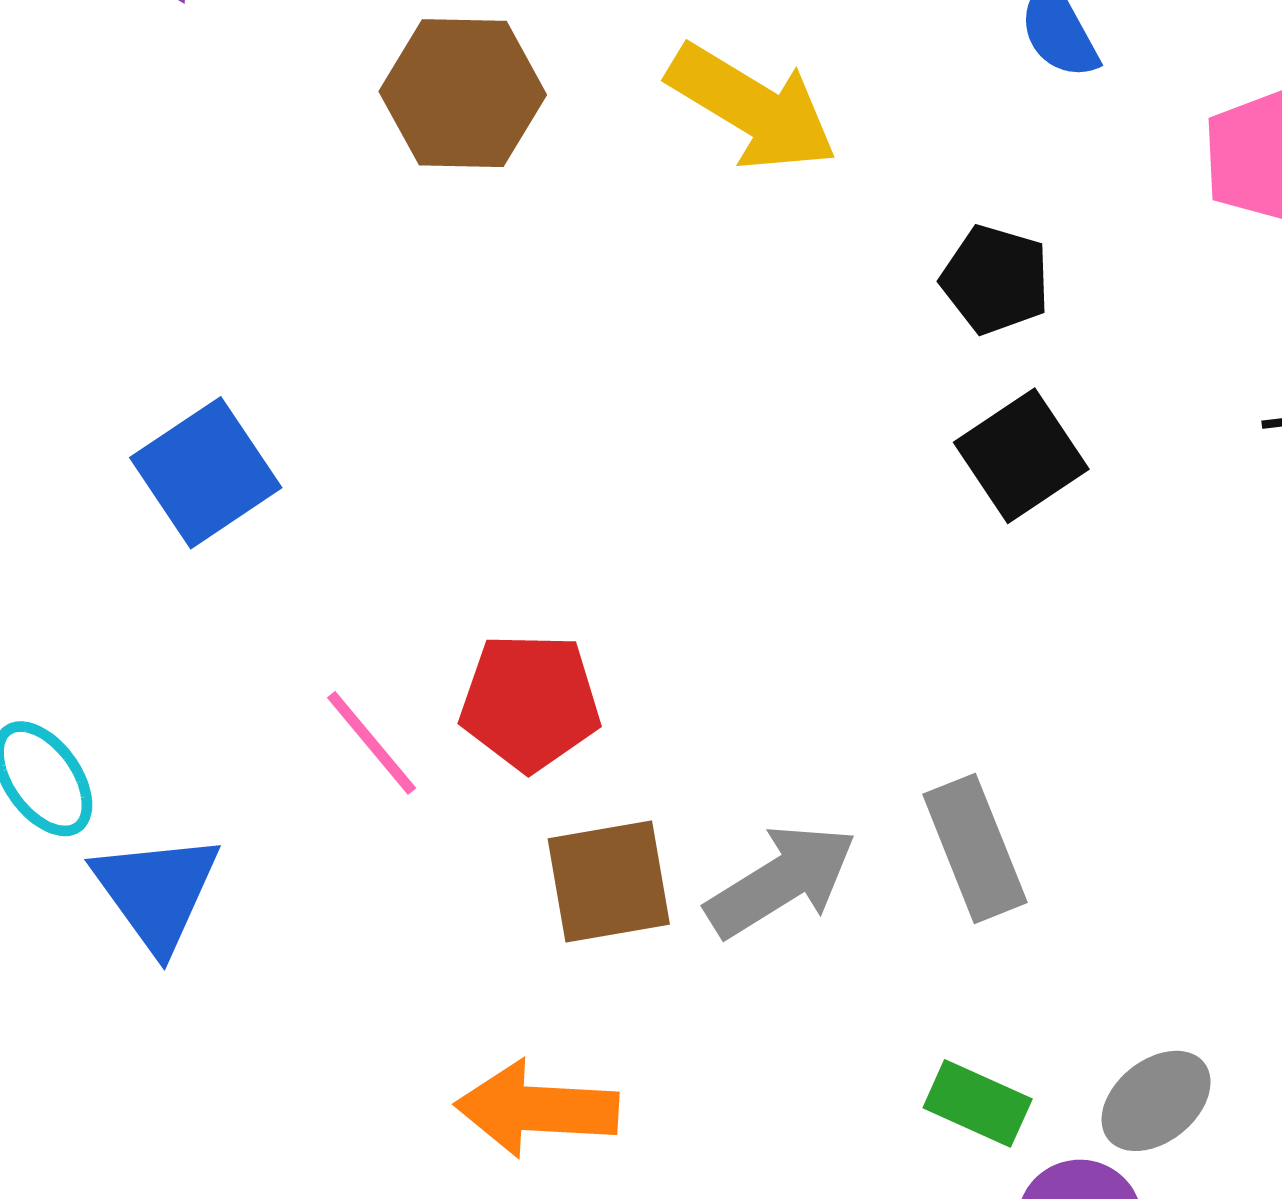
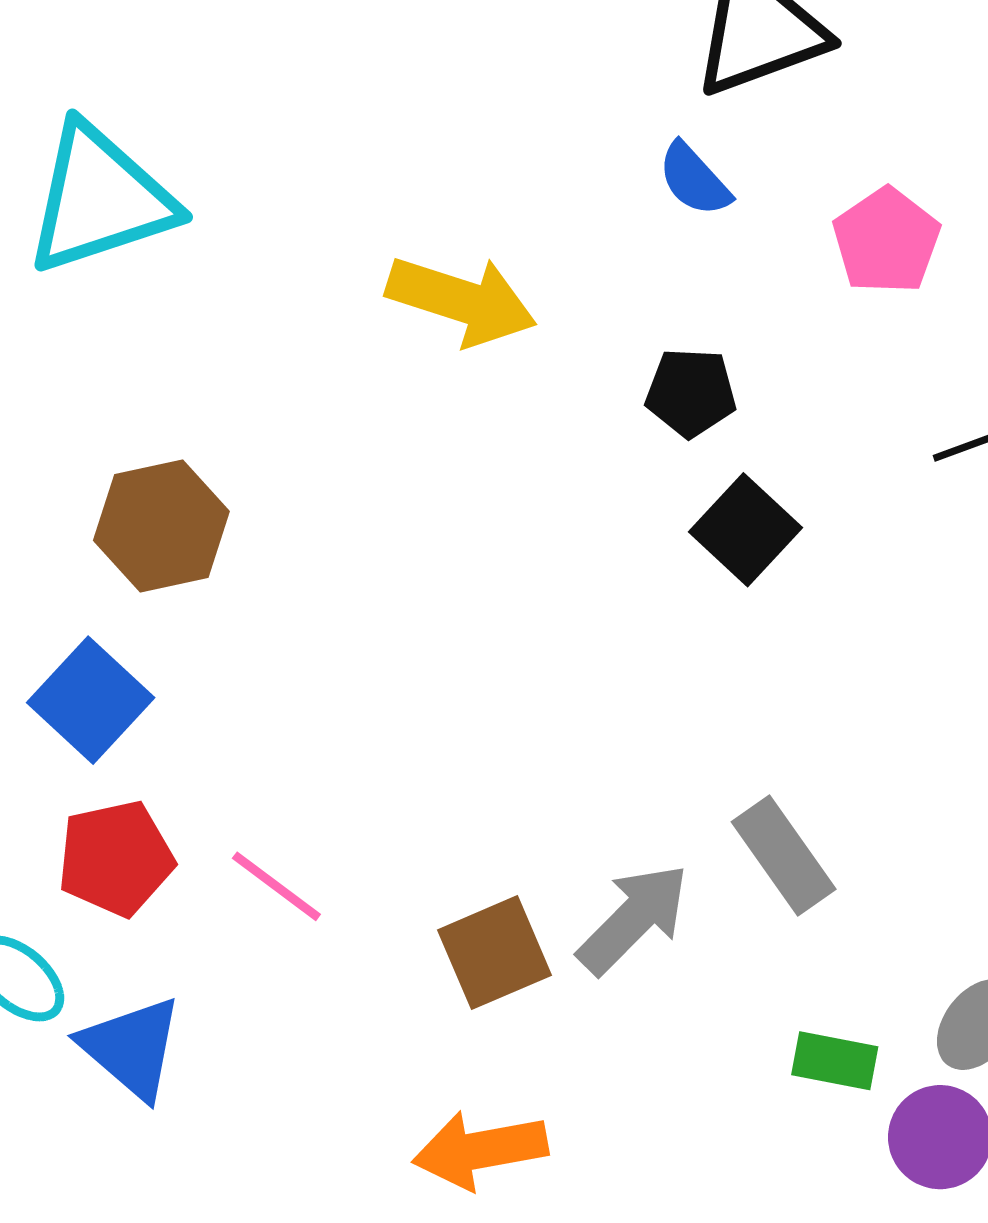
brown hexagon: (463, 93) -> (161, 526), moved
red pentagon: (530, 702) -> (116, 858), moved

